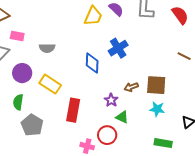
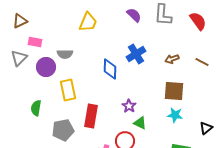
yellow trapezoid: (93, 16) -> (88, 22), moved
purple circle: (22, 73) -> (46, 67), moved
yellow rectangle: (50, 84) -> (68, 90), turned 45
brown arrow: (131, 87) -> (172, 59), moved
gray pentagon: (32, 125) -> (63, 130), moved, turned 30

